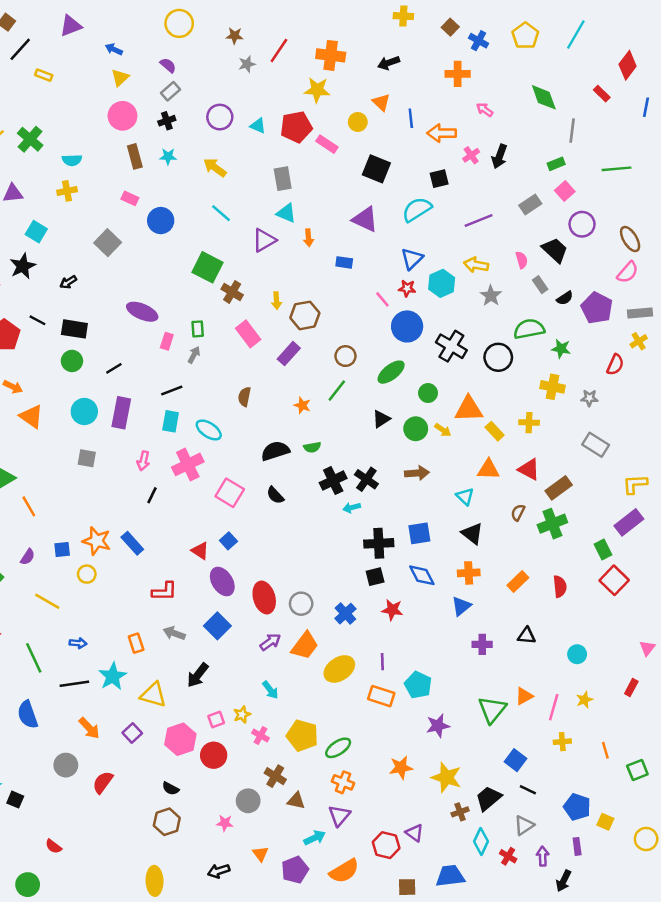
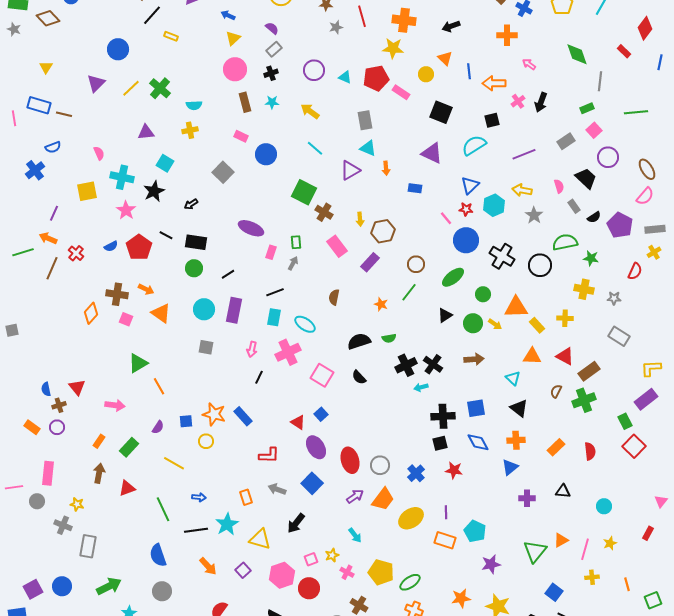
red line: (279, 51) -> (362, 16), turned -50
gray circle: (66, 765) -> (162, 591), moved

